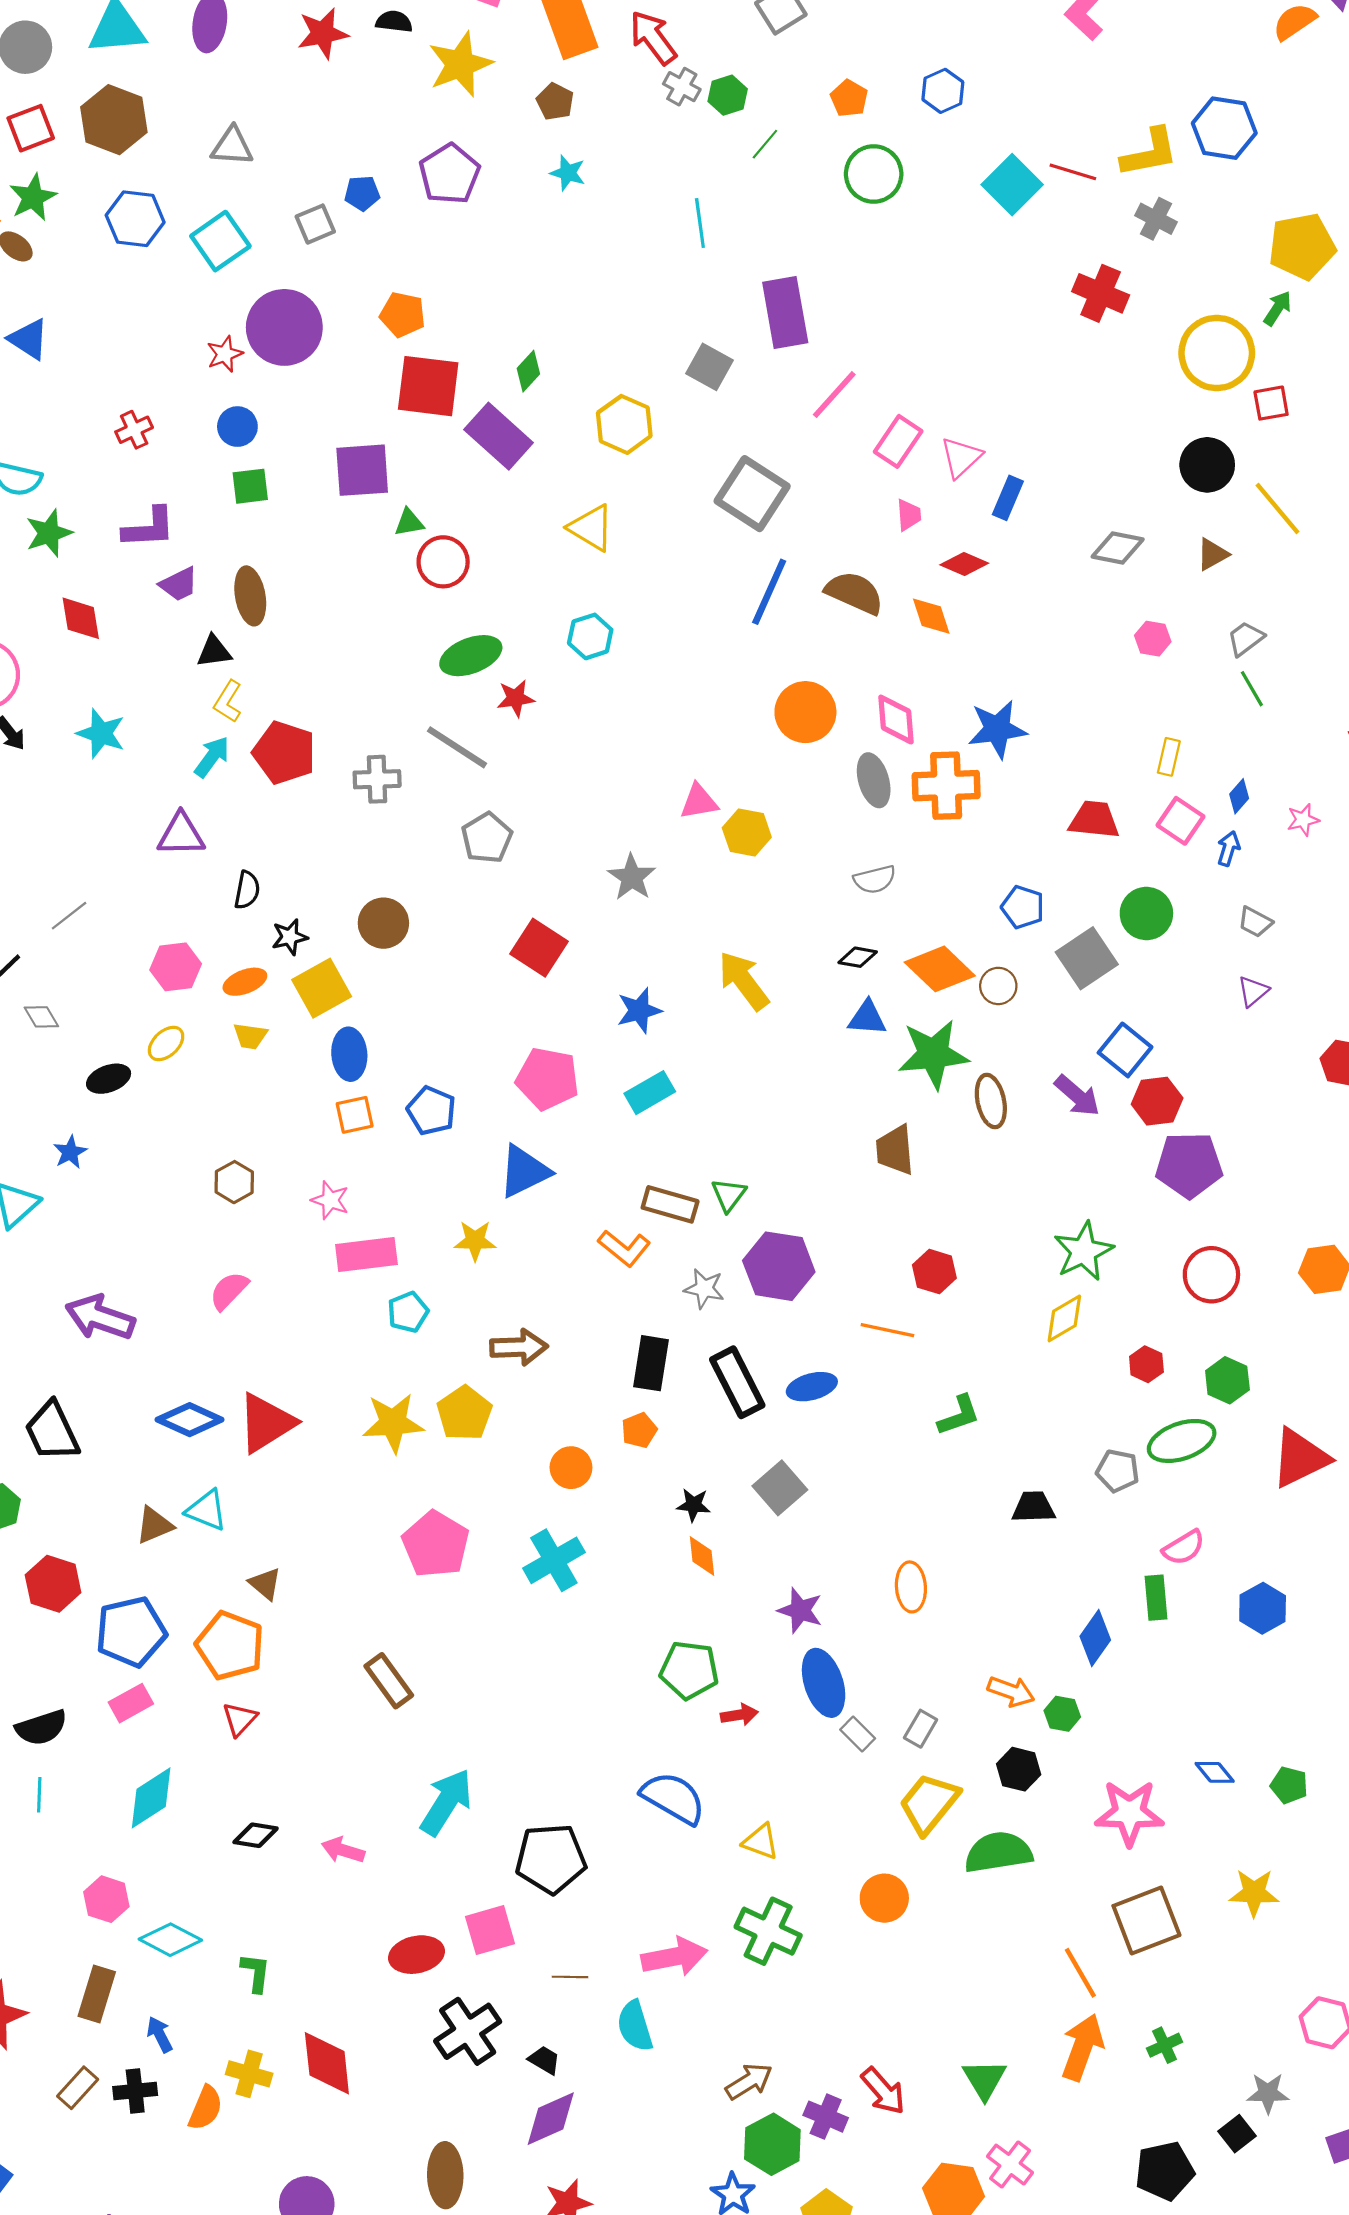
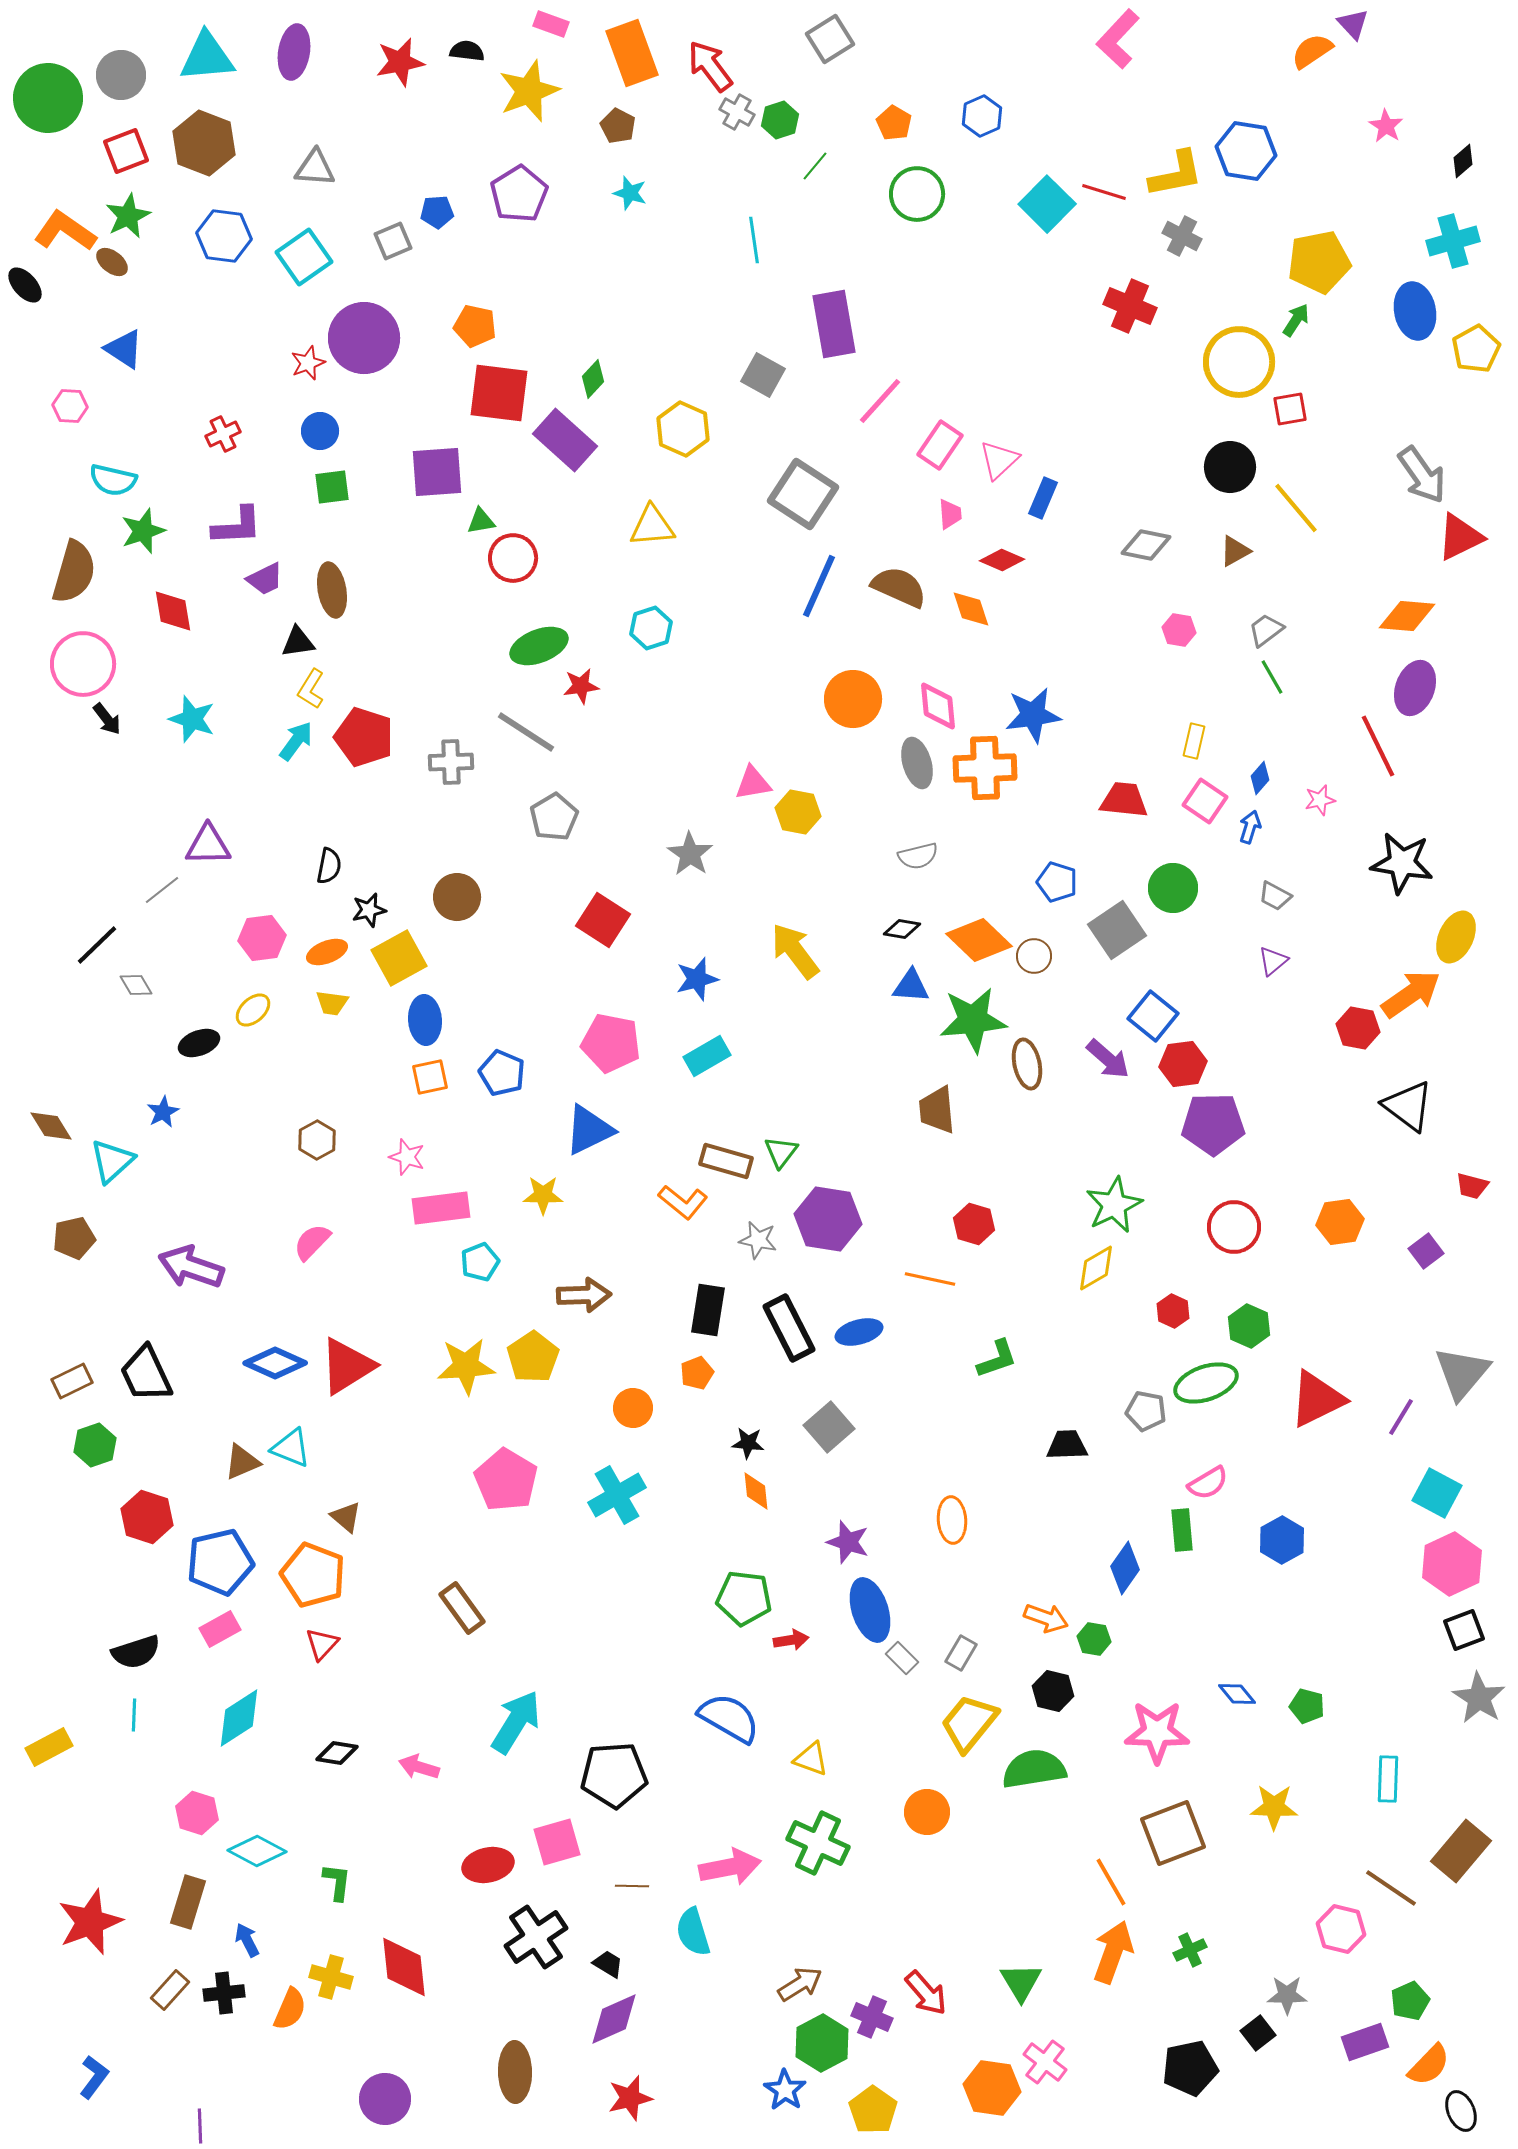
yellow triangle: (591, 528) -> (652, 526), turned -36
purple triangle: (181, 835) -> (208, 845), moved

